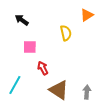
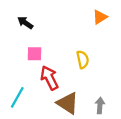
yellow semicircle: (66, 33) -> (83, 60), moved
red arrow: (43, 68) -> (49, 78), size x1.5

